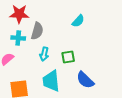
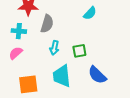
cyan cross: (18, 38) -> (19, 31), moved

